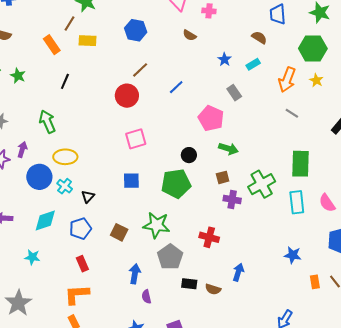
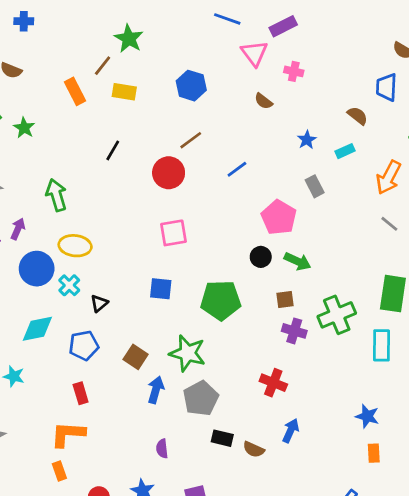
black line: (65, 81) -> (113, 150), moved
black circle: (189, 155) -> (261, 257), moved
red cross: (209, 237) -> (273, 383), moved
blue arrow: (135, 274) -> (156, 390), moved
orange rectangle: (315, 282) -> (374, 453), moved

